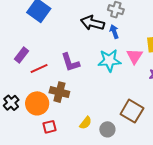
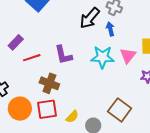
black arrow: (92, 23) -> (90, 18), turned -70
orange circle: (37, 103) -> (20, 109), moved
red square: (49, 127) -> (47, 109), moved, size x1.5

